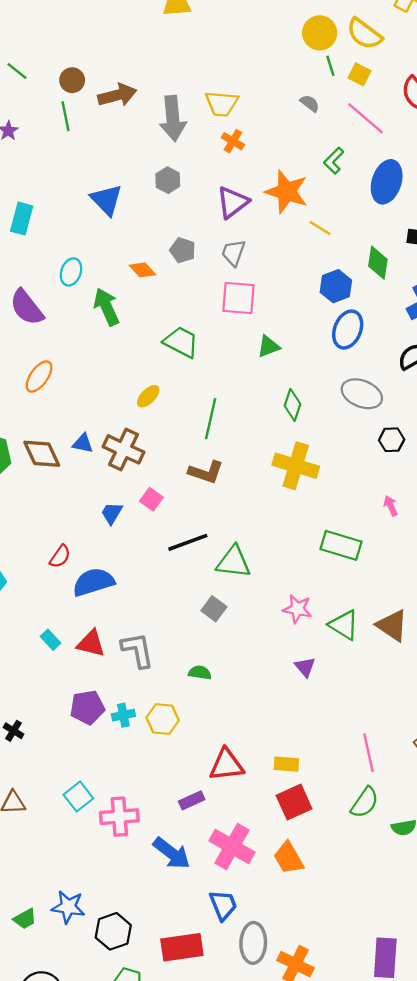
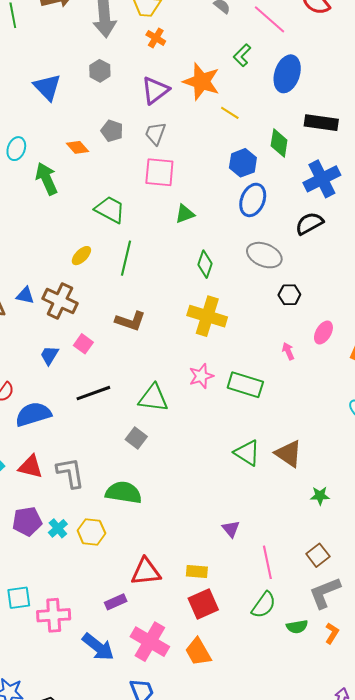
green line: (211, 419) -> (126, 258), moved
black line: (188, 542) -> (93, 393), moved
pink star: (297, 609) -> (201, 376), moved, turned -30
purple triangle: (305, 667) -> (231, 529), moved
green semicircle: (200, 673) -> (124, 493), size x1.8
cyan cross: (123, 715) -> (58, 528), turned -30
cyan square: (78, 796) -> (19, 598), turned 30

